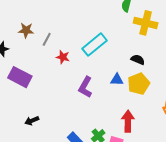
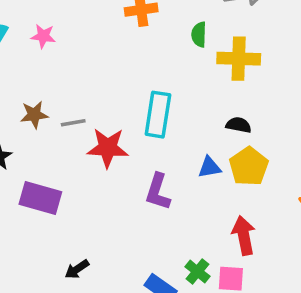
gray line: (47, 39) -> (73, 123), turned 64
cyan rectangle: (94, 45) -> (158, 115), turned -30
red star: (63, 57) -> (108, 148), size x1.6

